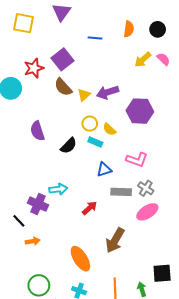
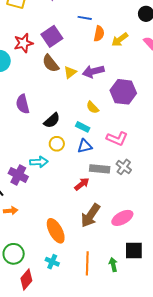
orange semicircle: (129, 29) -> (99, 34), moved
yellow arrow: (143, 60) -> (120, 40), moved
yellow circle: (90, 124) -> (57, 144), moved
cyan rectangle: (95, 142) -> (83, 127), moved
red arrow: (90, 208) -> (82, 184), moved
pink ellipse: (147, 212) -> (122, 218), moved

